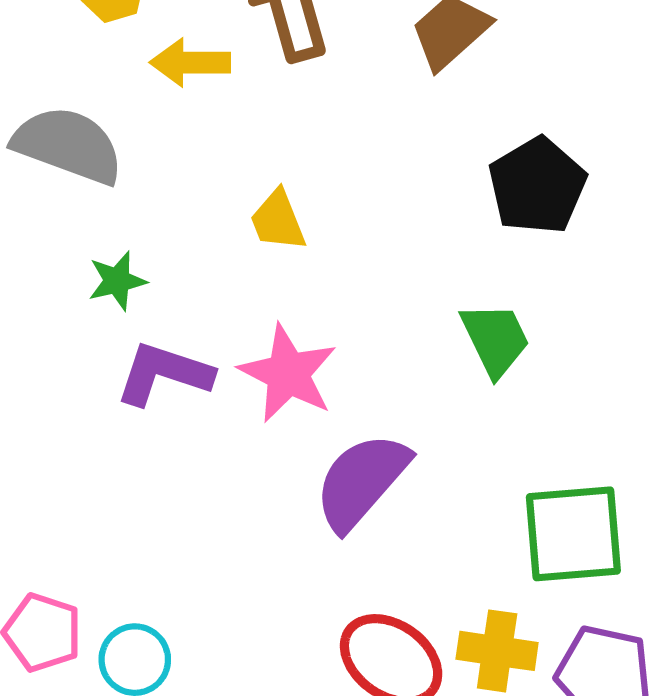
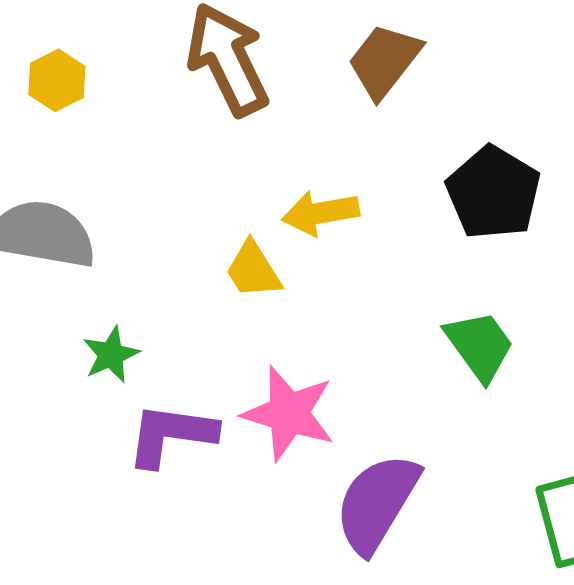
yellow arrow: (190, 62) -> (320, 213), moved

